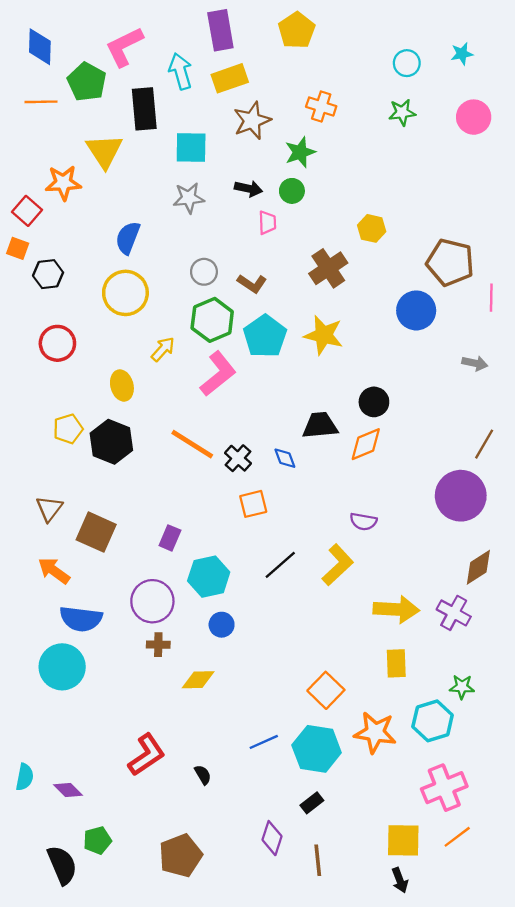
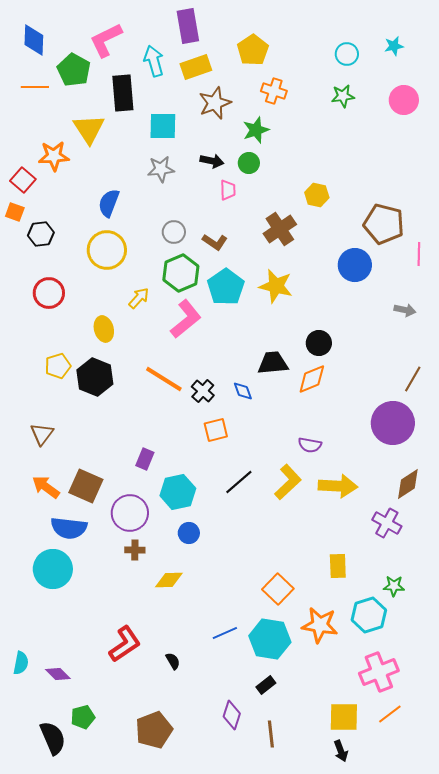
yellow pentagon: (297, 30) -> (253, 50), moved
brown square: (96, 532) -> (86, 486), moved
yellow arrow: (396, 609) -> (338, 486), moved

